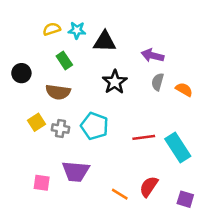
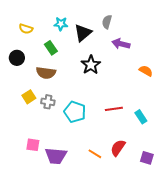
yellow semicircle: (52, 29) -> (26, 29), moved, turned -144
black triangle: (105, 42) -> (83, 33), turned -42
gray semicircle: (158, 82) -> (107, 22), moved
cyan pentagon: (95, 126) -> (75, 112), moved
cyan rectangle: (178, 147) -> (141, 117), size x0.6
purple trapezoid: (76, 171) -> (56, 156), moved

